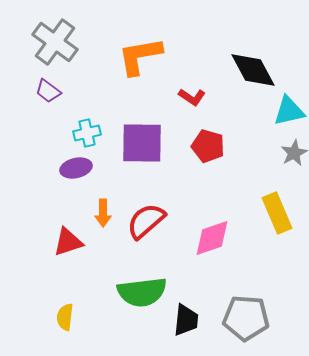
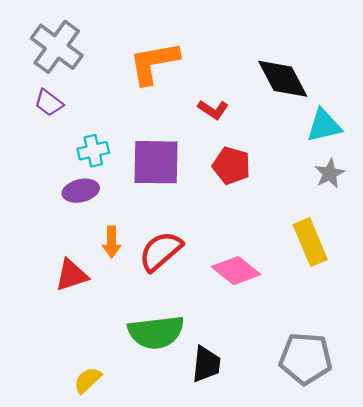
pink diamond: (212, 238) -> (236, 271), turned 57
yellow semicircle: (65, 317) -> (88, 380), moved, turned 40
gray pentagon: (246, 318) -> (306, 358), moved

